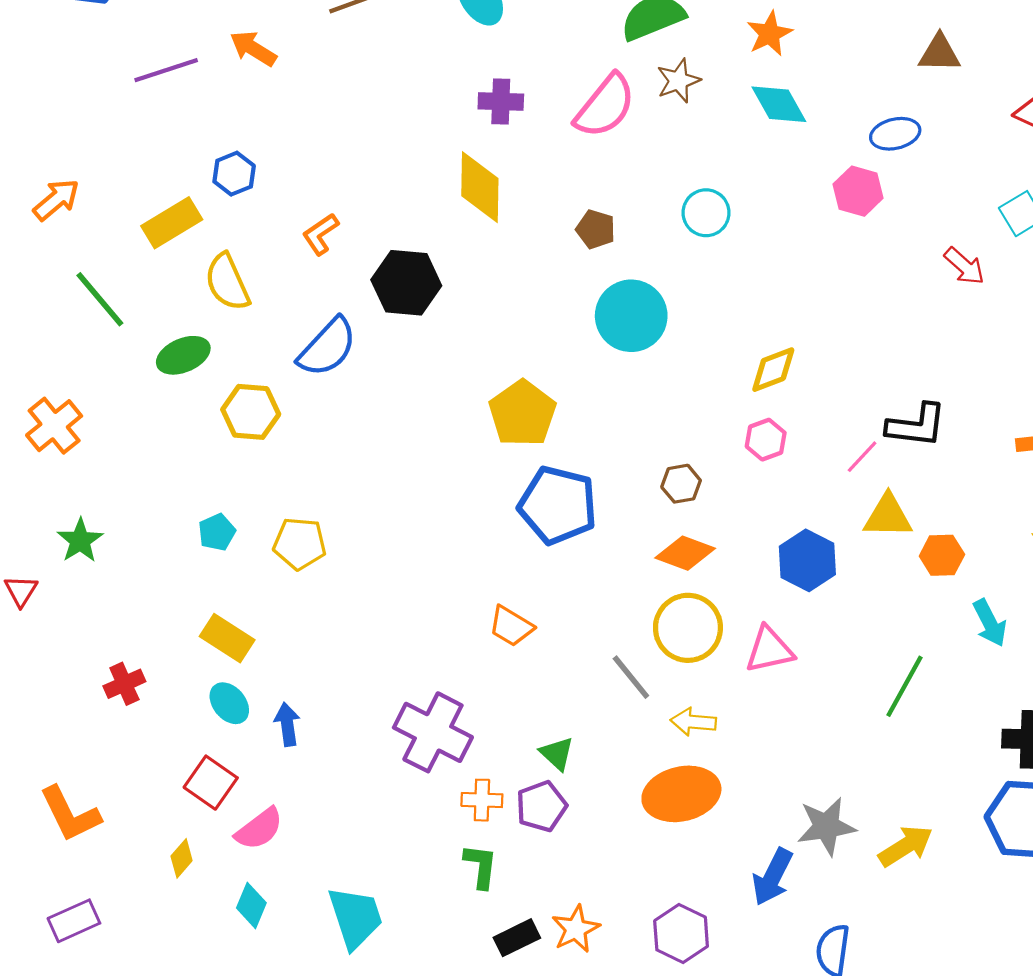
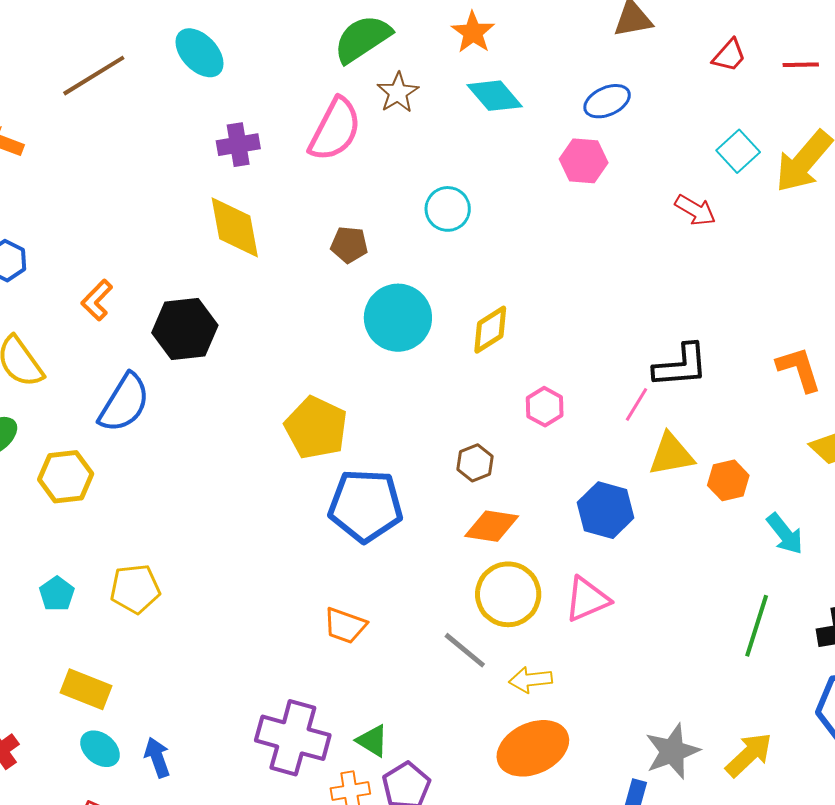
yellow diamond: (773, 370) -> (490, 330), moved
green line: (905, 686) -> (757, 626), moved
green triangle: (557, 754) -> (372, 741), moved

